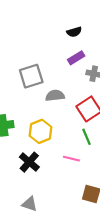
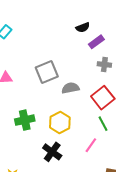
purple rectangle: (76, 58) -> (96, 42), moved
pink line: (71, 159) -> (91, 145), turned -63

